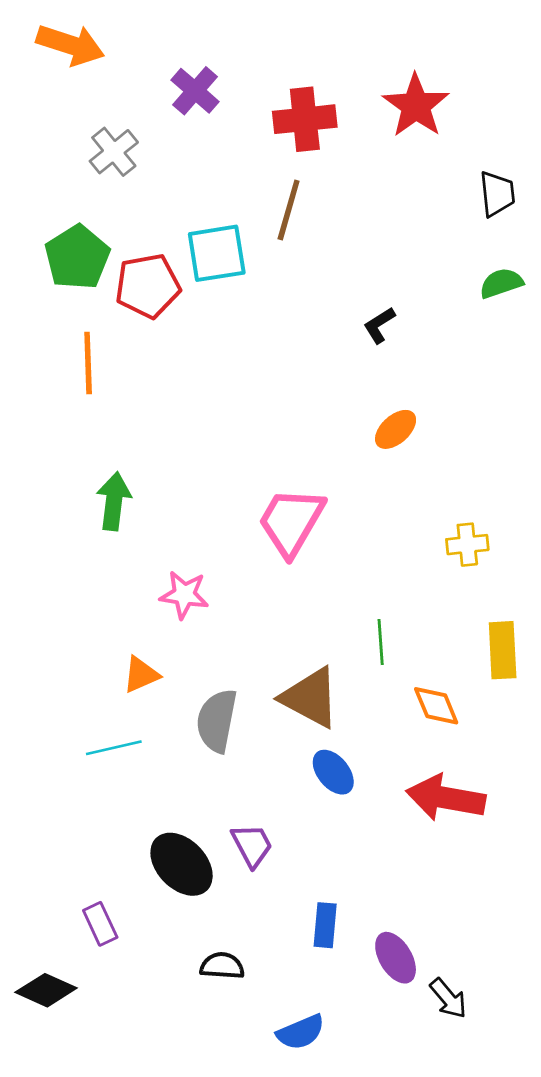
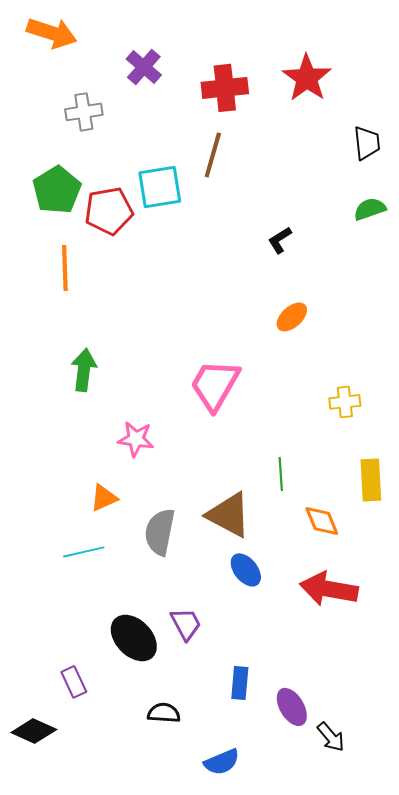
gray cross: (114, 152) -> (84, 112), turned 30

